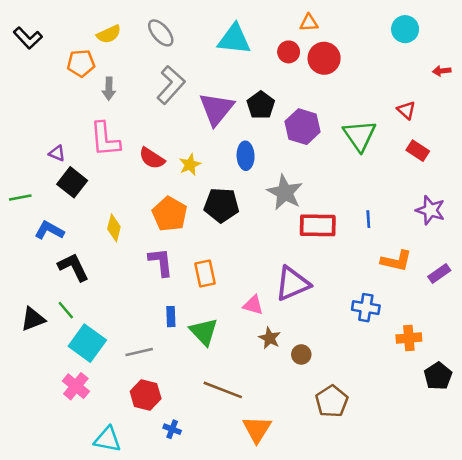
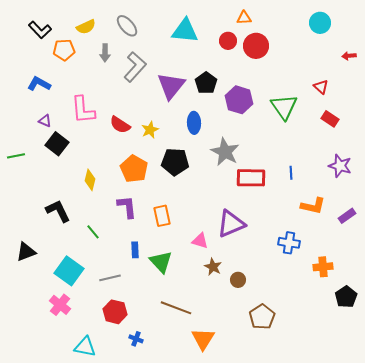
black L-shape: (28, 38) -> (40, 30), moved
gray arrow: (109, 89) -> (105, 53), moved
blue L-shape: (49, 230) -> (39, 84), moved
green line: (66, 310) -> (93, 232), moved

